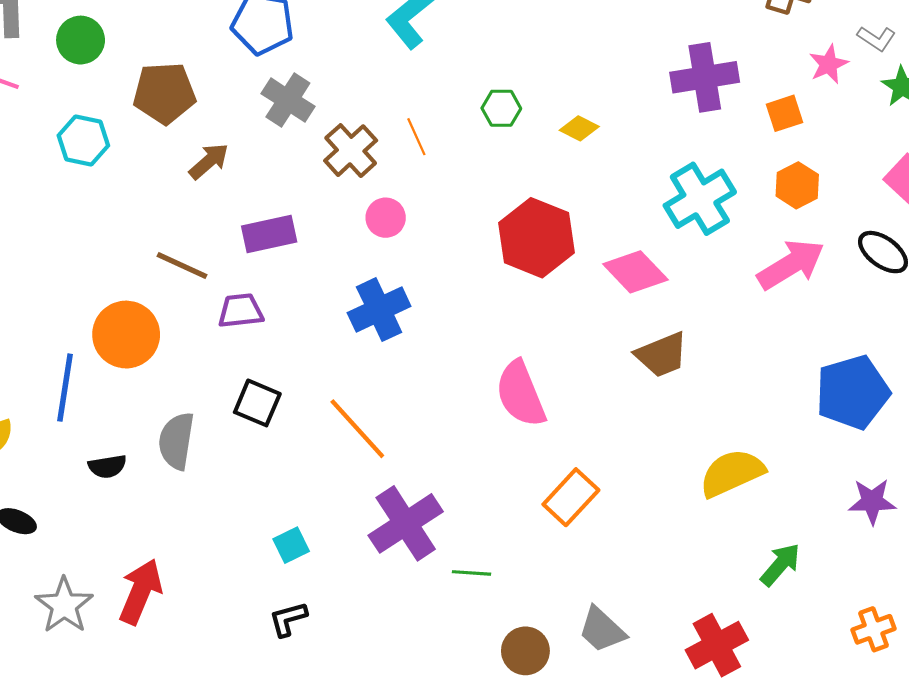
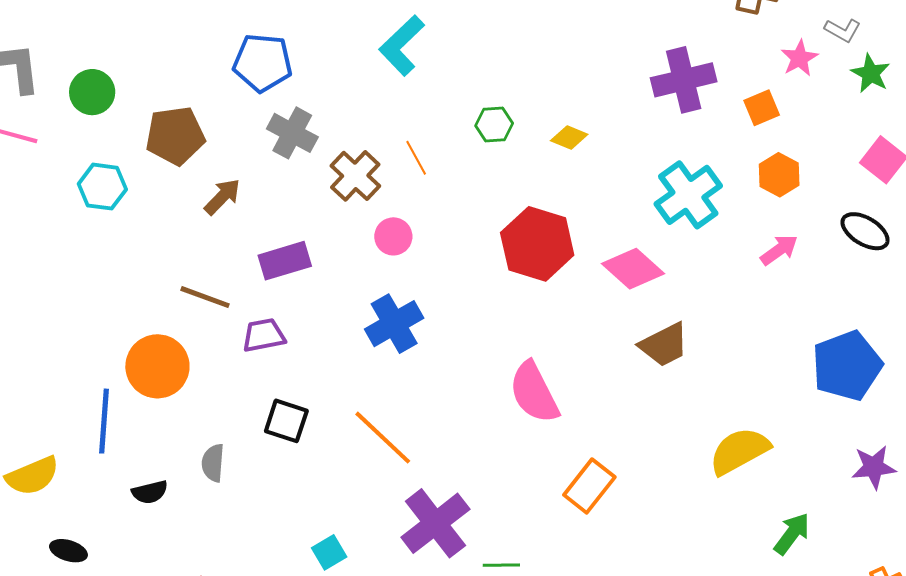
pink arrow: (791, 265) -> (779, 250), size x0.6
gray semicircle: (176, 441) -> (213, 463), size x0.7

